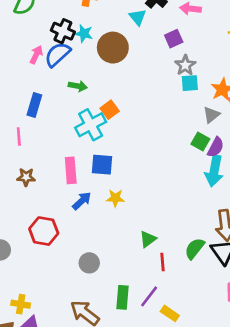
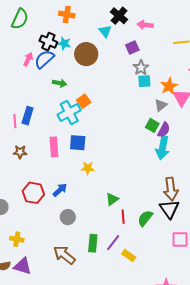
blue rectangle: (34, 105) -> (28, 116), moved
blue arrow: (82, 201) -> (60, 190), moved
green semicircle: (195, 248) -> (145, 218), moved
yellow cross: (21, 304) -> (17, 239), moved

